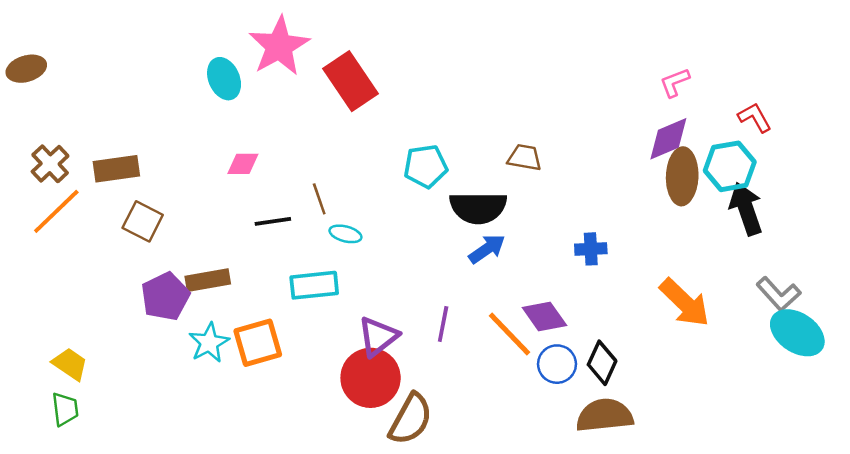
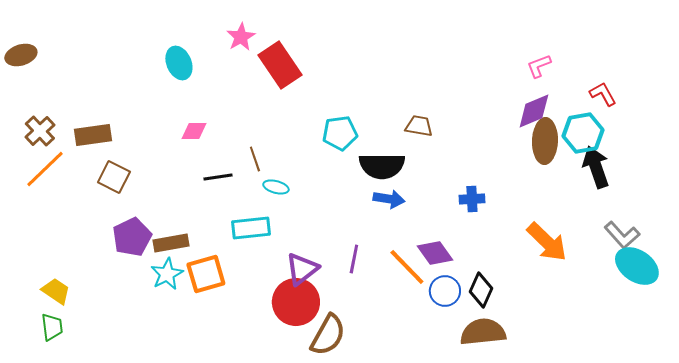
pink star: (279, 46) -> (241, 37), moved, size x0.6
blue arrow: (487, 249) -> (389, 199), turned 44
brown rectangle: (208, 280) -> (171, 243), moved

